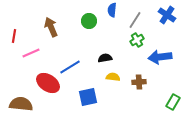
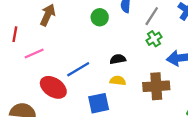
brown arrow: (51, 27) -> (48, 15), moved, turned 48
yellow semicircle: (113, 77) -> (118, 81), moved
brown cross: (139, 82) -> (156, 86), size x1.6

